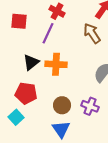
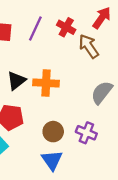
red cross: (57, 11) -> (66, 27), moved
purple line: (48, 33) -> (35, 28), moved

